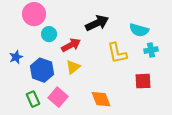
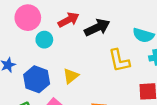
red arrow: (71, 45) -> (69, 20), moved

